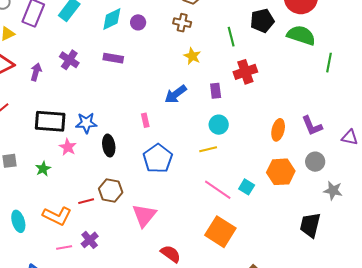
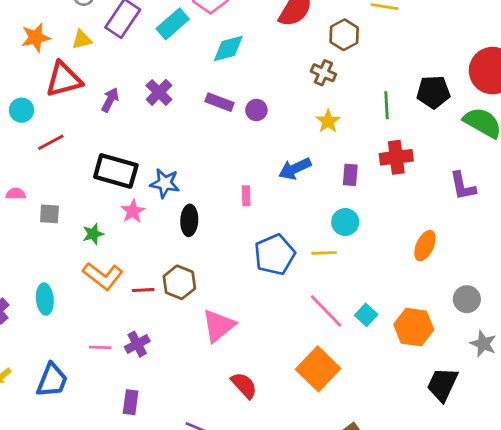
purple circle: (138, 22) -> (256, 110), moved
purple L-shape: (312, 126) -> (463, 186), moved
blue pentagon: (158, 158) -> (275, 255), moved
orange hexagon: (281, 172) -> (414, 327), moved
orange L-shape: (57, 216) -> (103, 276), moved

